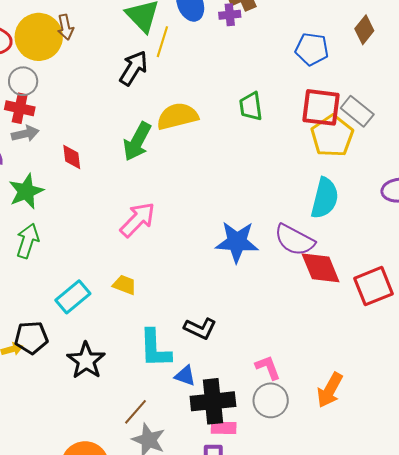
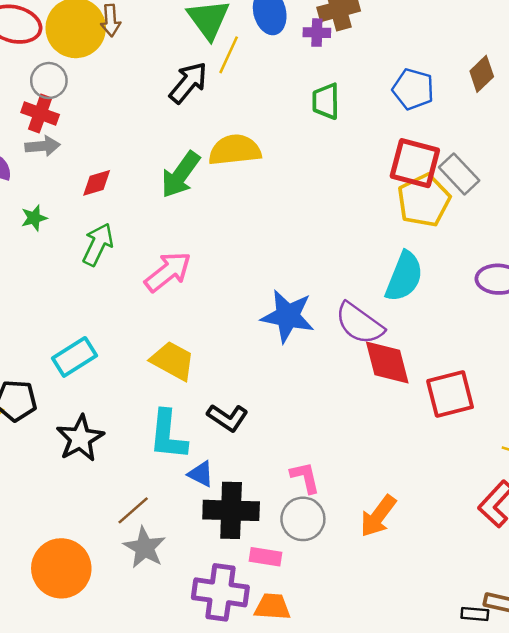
green trapezoid: (251, 106) -> (326, 101), moved
red diamond: (72, 157) -> (97, 183), turned 72
green star: (26, 191) -> (34, 218), size x0.6
green arrow: (28, 241) -> (98, 244), moved
yellow trapezoid: (125, 285) -> (173, 361), moved, size x1.5
pink rectangle: (224, 428) -> (265, 557), moved

